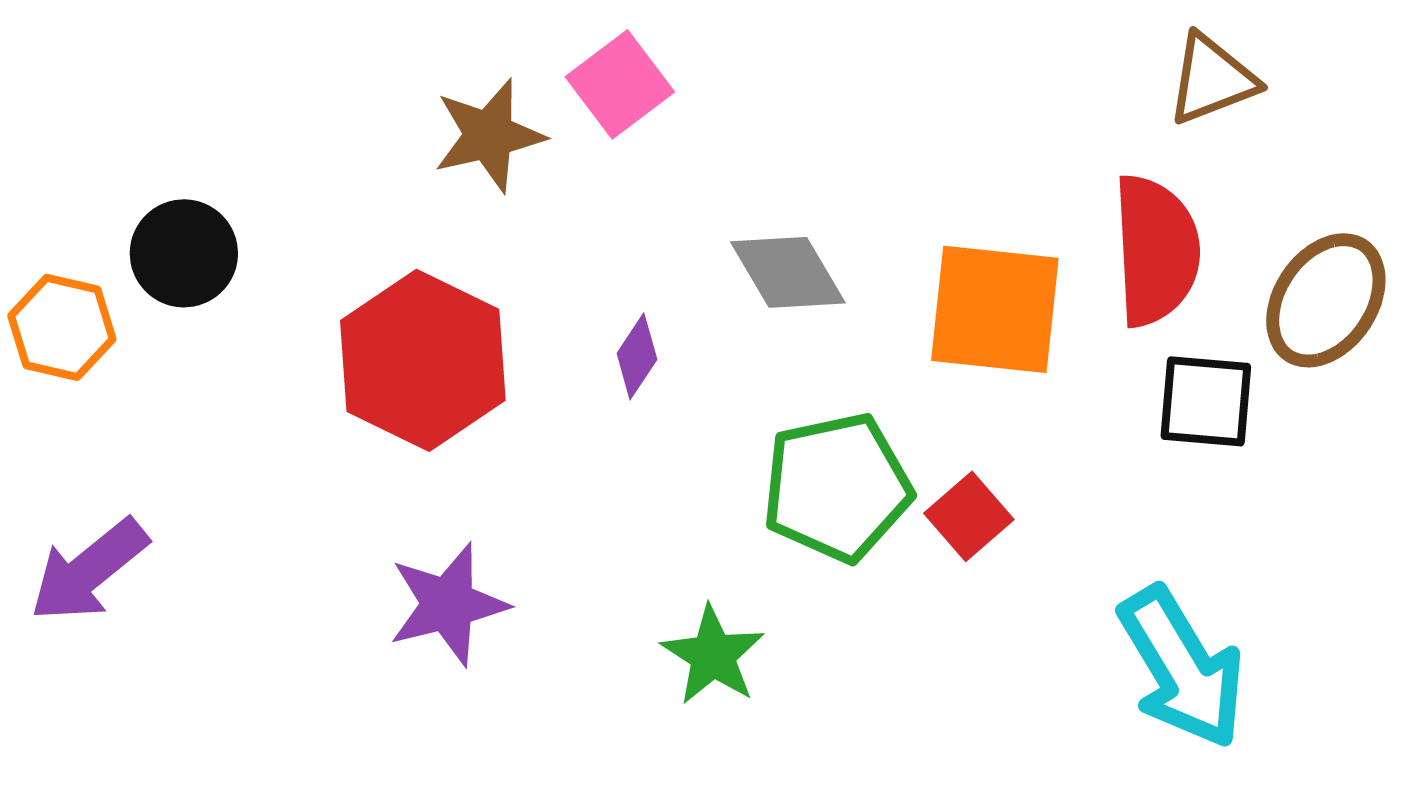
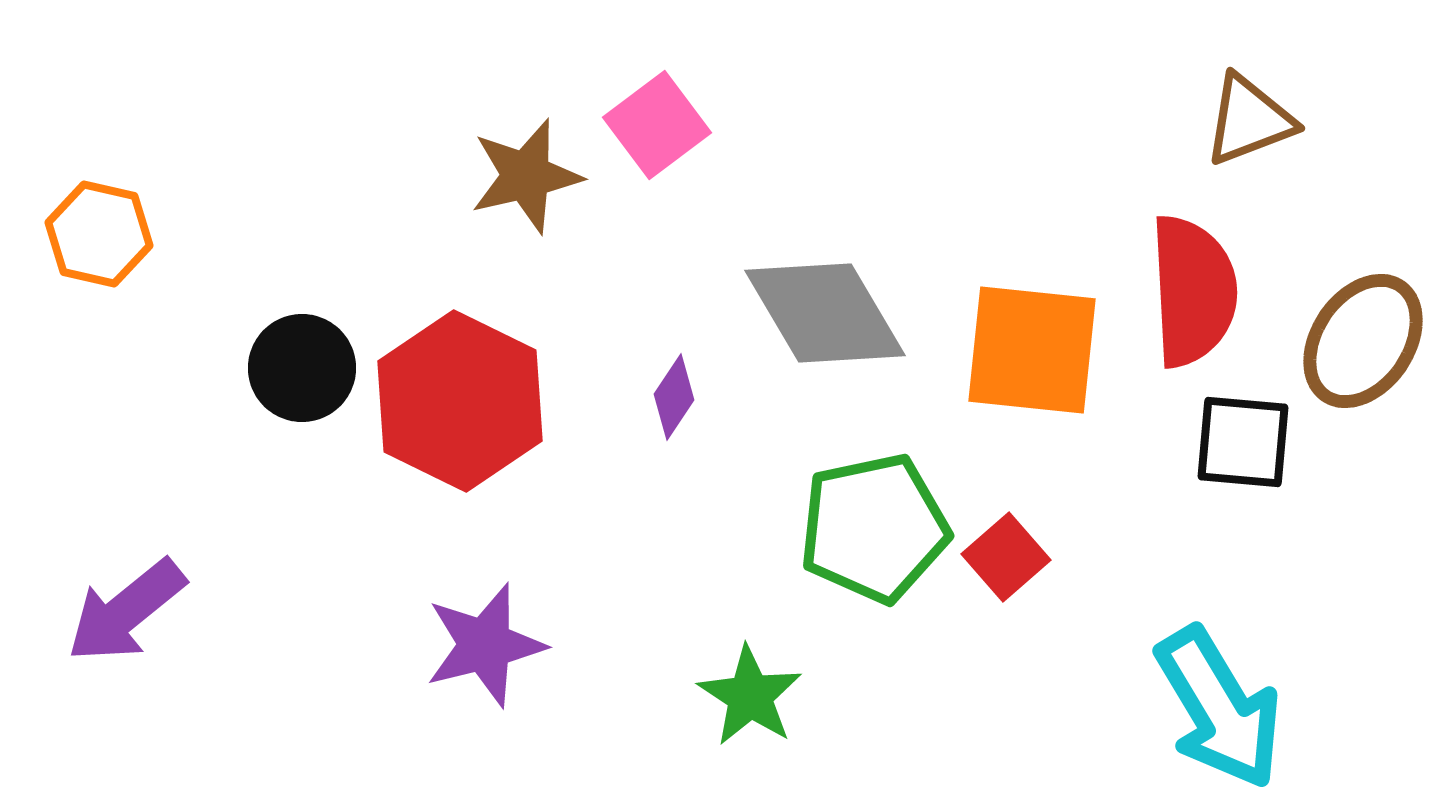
black circle: (184, 253) -> (302, 368), moved
gray diamond: (788, 272) -> (825, 313), size x1.4
orange hexagon: (62, 327) -> (99, 234), moved

